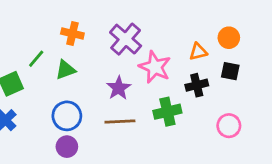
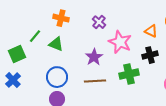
purple cross: (126, 39) -> (99, 22), size x0.6
orange triangle: (198, 52) -> (151, 31), turned 40
green triangle: (65, 70) -> (56, 44), turned 42

